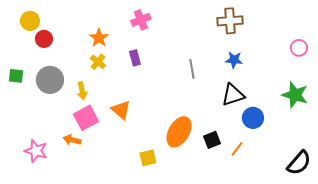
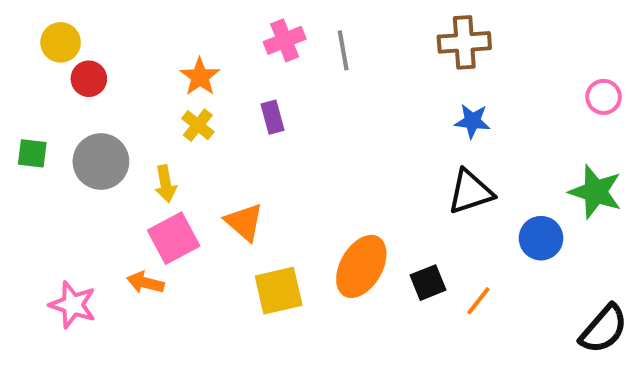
gray line: (192, 69) -> (343, 50), moved
blue circle: (253, 118) -> (541, 238), moved
yellow square: (148, 158) -> (279, 291), moved, size x1.4

